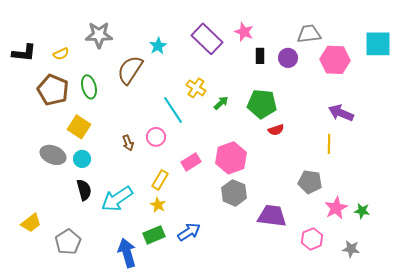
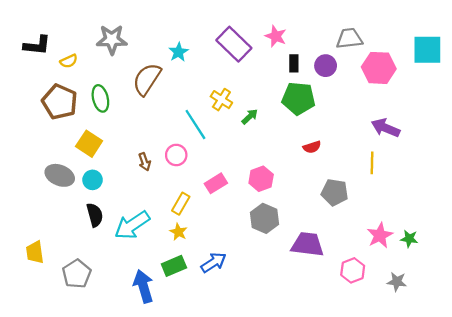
black L-shape: (24, 53) -> (37, 45), moved
green pentagon: (262, 104) -> (298, 98), moved
pink hexagon: (231, 158) -> (261, 179), size x0.7
gray pentagon: (310, 182) -> (335, 192), moved
yellow trapezoid: (31, 223) -> (35, 252), turned 120

